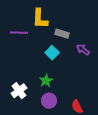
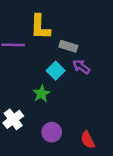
purple arrow: (83, 50) -> (81, 67), moved
green star: (46, 81) -> (41, 94), moved

